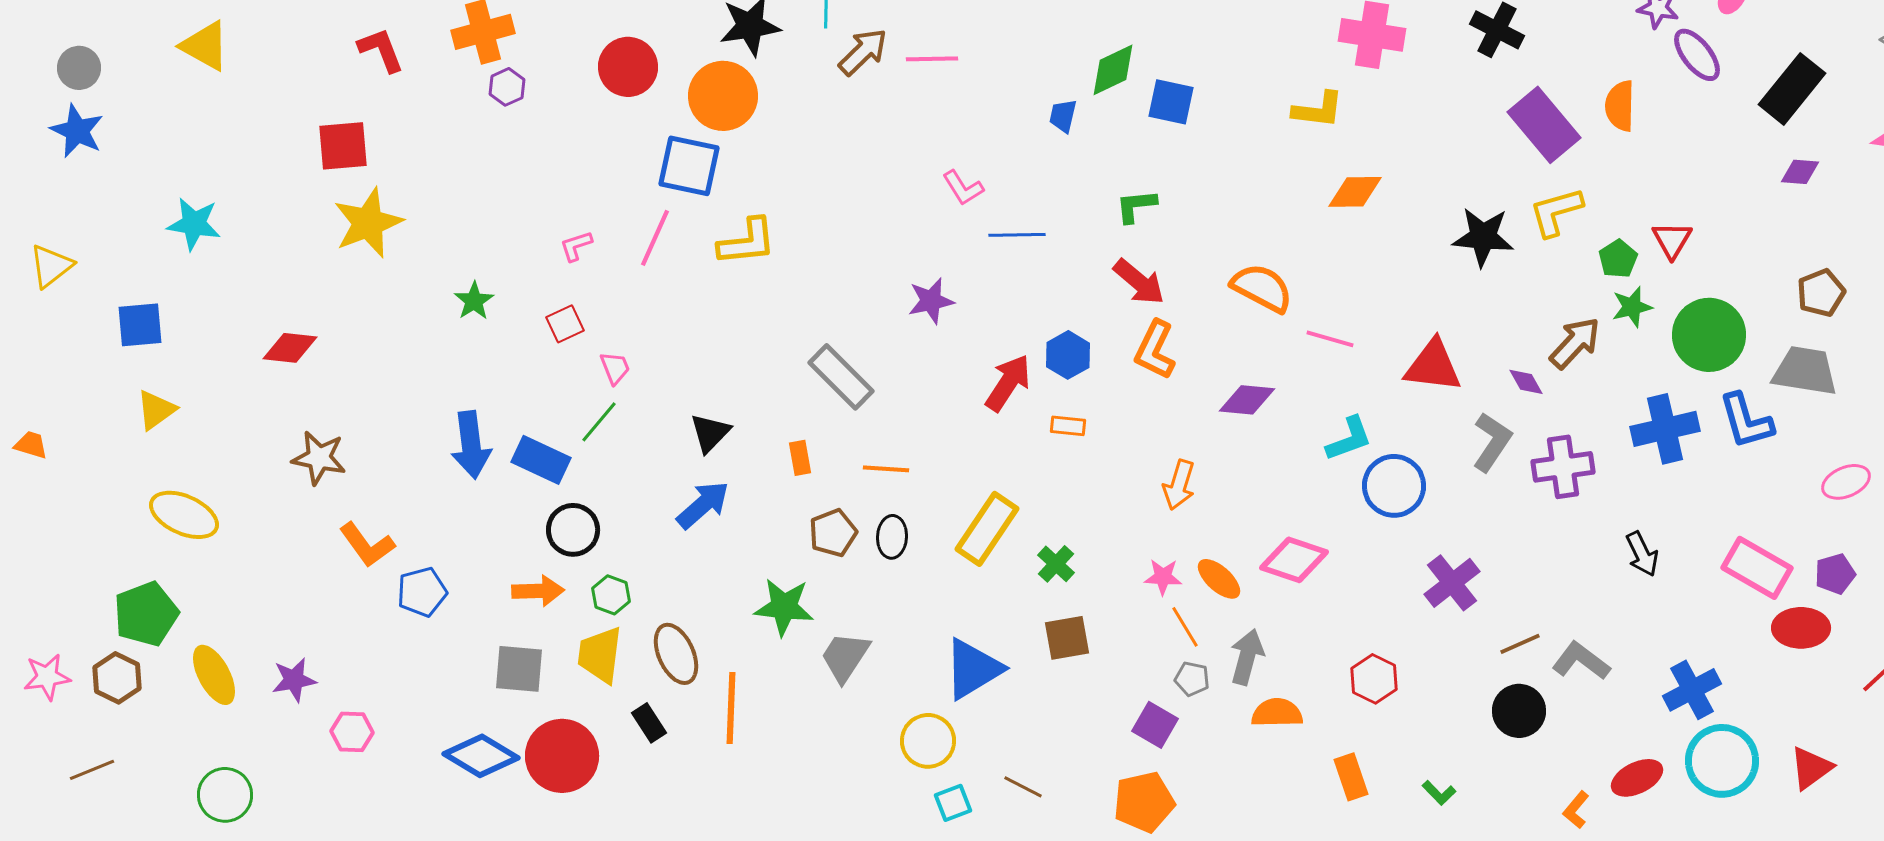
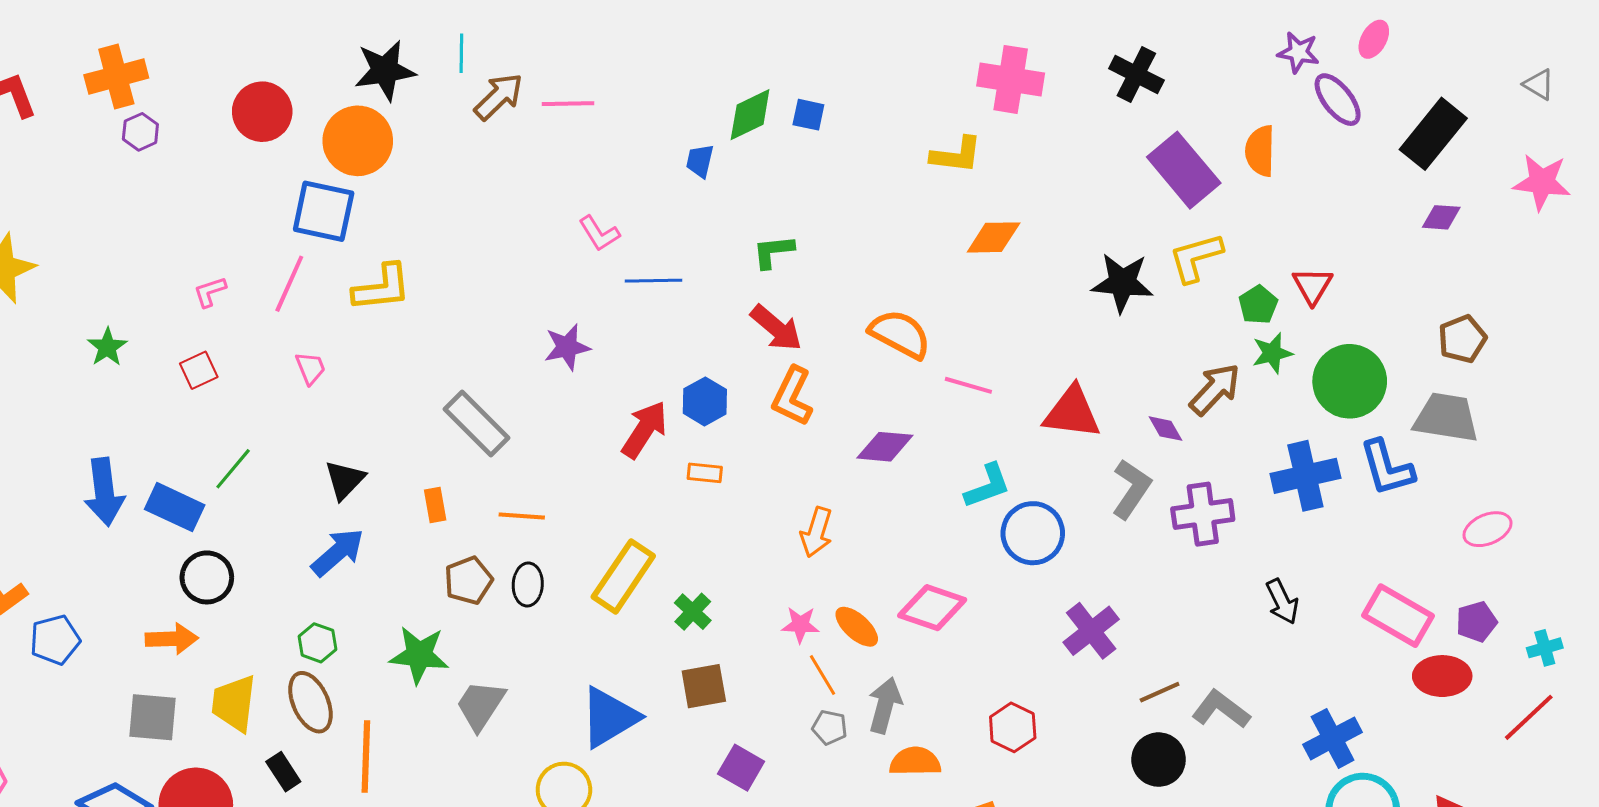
blue square: (1171, 102) -> (808, 115), moved, size x0.7
pink trapezoid: (615, 368) -> (310, 368), moved
green hexagon: (611, 595) -> (318, 643), moved
purple square: (1155, 725) -> (741, 768), moved

